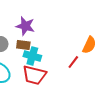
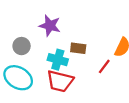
brown rectangle: (23, 45) -> (78, 48), moved

